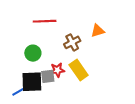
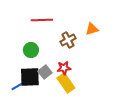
red star: (57, 70) -> (64, 68), moved
yellow rectangle: (79, 70) -> (66, 83), moved
gray square: (48, 76) -> (45, 72), turned -32

